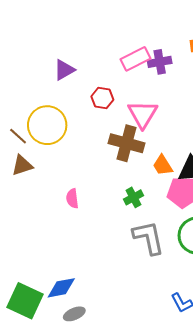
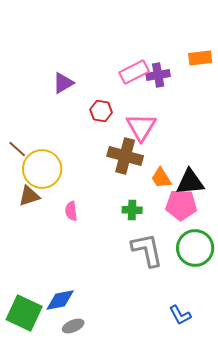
yellow circle: (47, 125) -> (42, 169), moved
brown triangle: (22, 165) -> (29, 196), moved
green cross: (134, 197) -> (132, 210), turned 30

